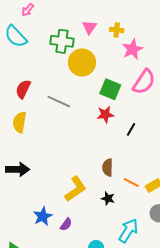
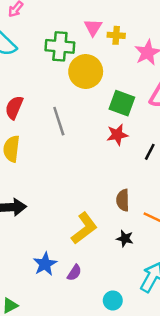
yellow cross: (117, 30) -> (116, 35), moved
gray line: (59, 102) -> (59, 121), turned 50

